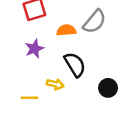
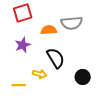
gray semicircle: (95, 22) -> (72, 23), turned 45

